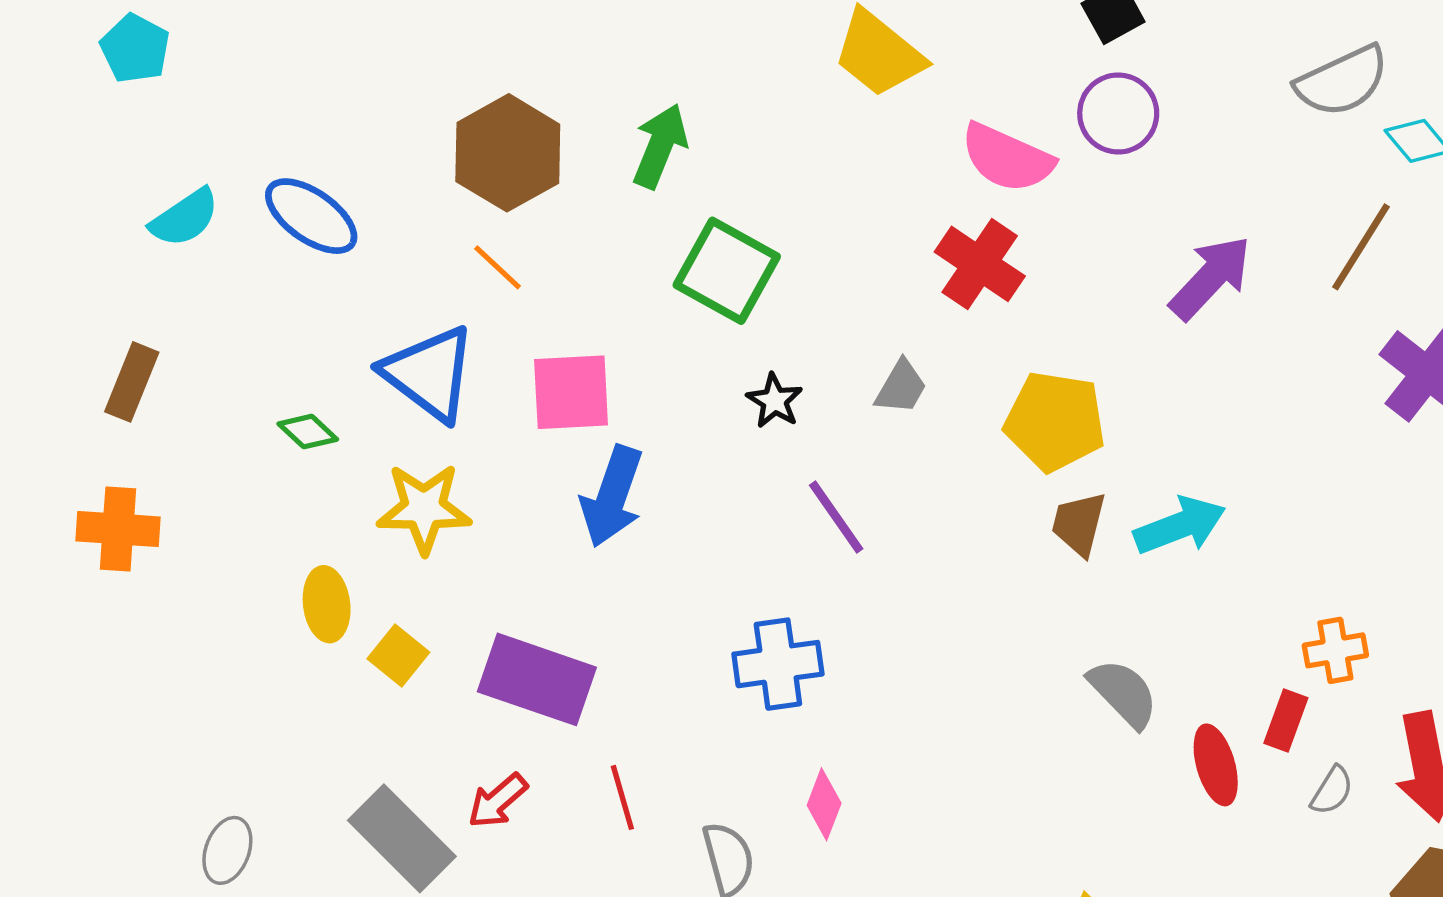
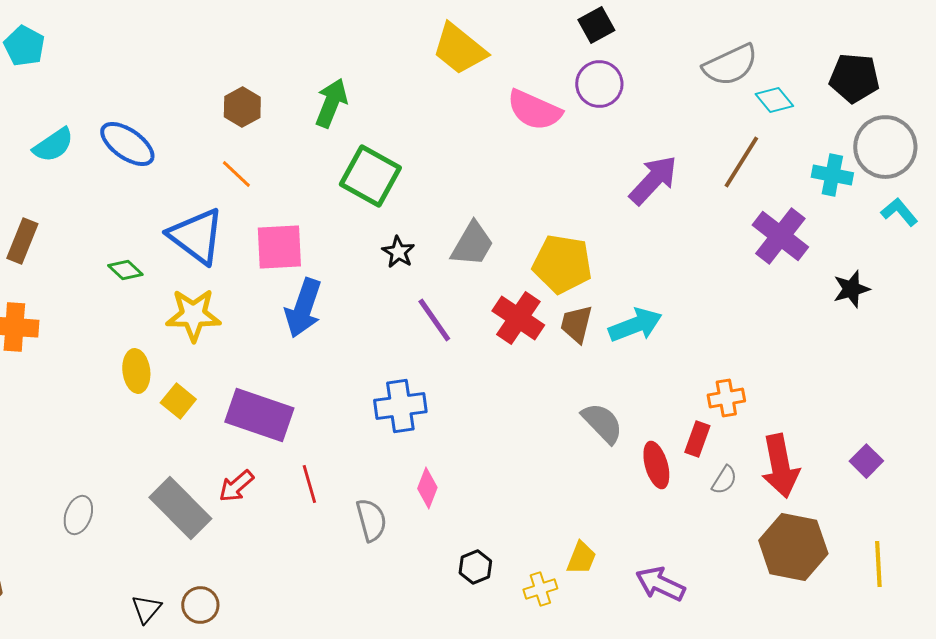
brown hexagon: (508, 153) -> (242, 107), size x0.6
red cross: (980, 264) -> (518, 318), moved
gray trapezoid: (901, 387) -> (472, 244), size x1.4

